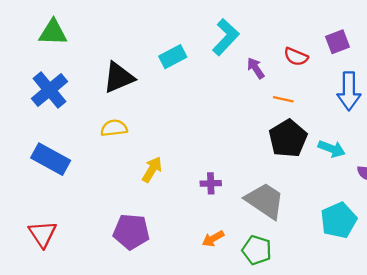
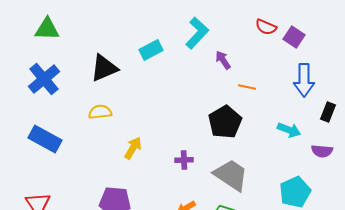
purple square: (337, 42) -> (294, 37), turned -35
red semicircle: (296, 57) -> (266, 27), moved
black pentagon: (288, 138) -> (225, 122), moved

